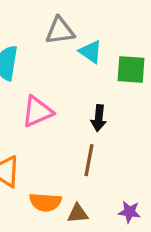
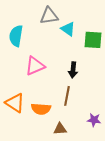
orange semicircle: (45, 202) -> (41, 109), moved
purple star: (129, 212) -> (94, 120), moved

